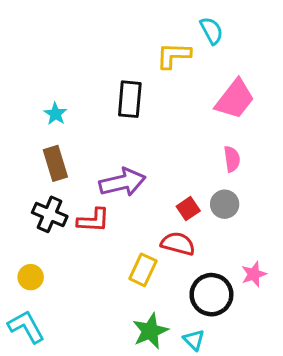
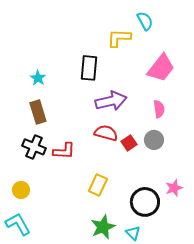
purple arrow: (123, 182) -> (111, 101), moved
red semicircle: (178, 244) -> (106, 133), moved

